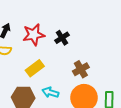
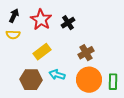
red star: (34, 35) -> (41, 20), turned -30

